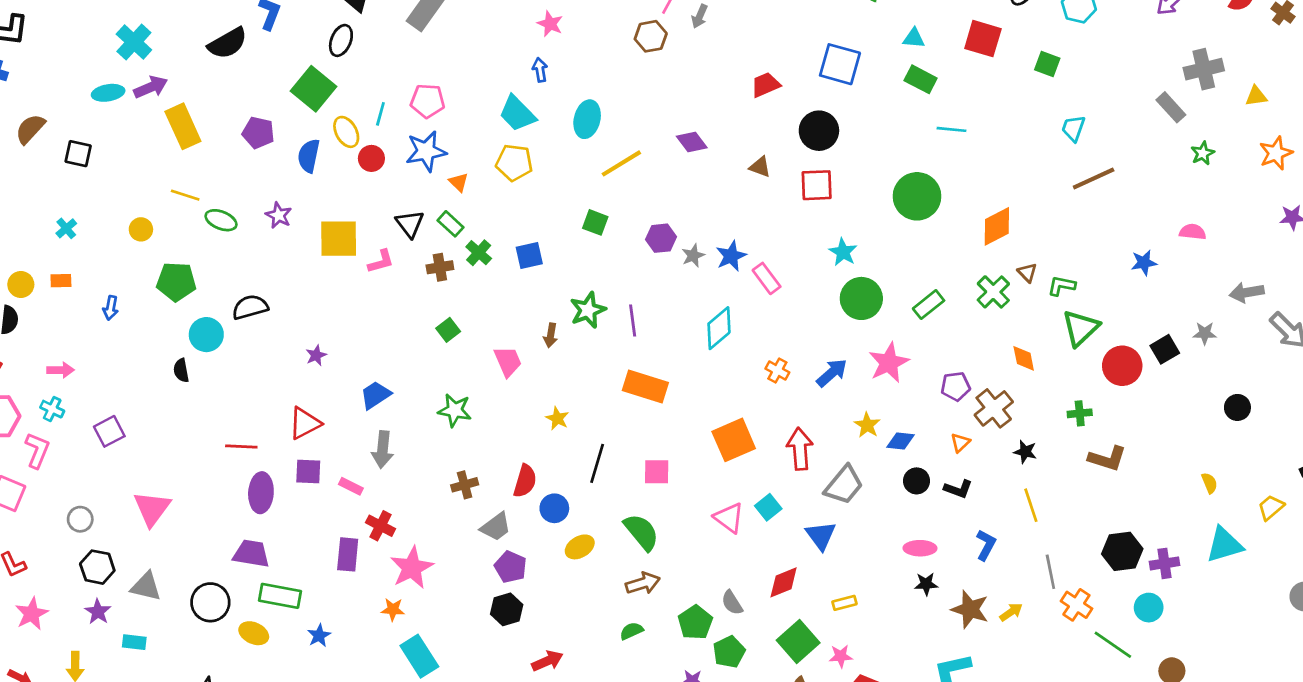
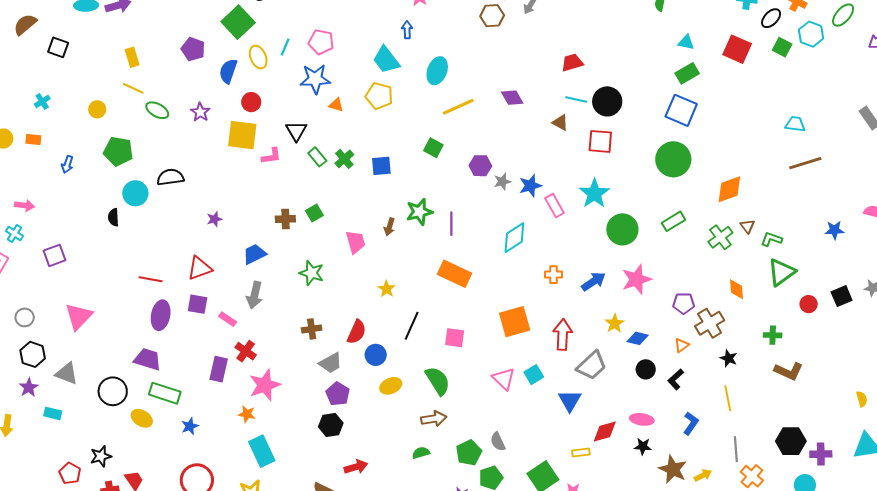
blue square: (840, 64) -> (681, 110), moved
green square: (1047, 64) -> (782, 47), moved
green rectangle: (921, 79) -> (687, 73), turned -65
yellow rectangle: (183, 126) -> (132, 57), moved, size x0.6
cyan trapezoid: (1073, 128) -> (795, 124), turned 70
cyan line: (952, 129) -> (576, 100), moved
red circle: (371, 158) -> (251, 102), moved
orange triangle: (459, 182) -> (336, 105), turned -35
green rectangle: (450, 224) -> (317, 157), moved
cyan star: (843, 252) -> (594, 193), moved, size x1.4
brown cross: (440, 267) -> (285, 219), moved
green rectangle: (929, 305) -> (673, 221), moved
red circle: (1122, 366) -> (809, 304), size x0.6
orange cross: (777, 371) -> (554, 275), turned -36
black L-shape: (958, 489) -> (676, 379), turned 110
red diamond: (784, 582) -> (605, 431), moved

